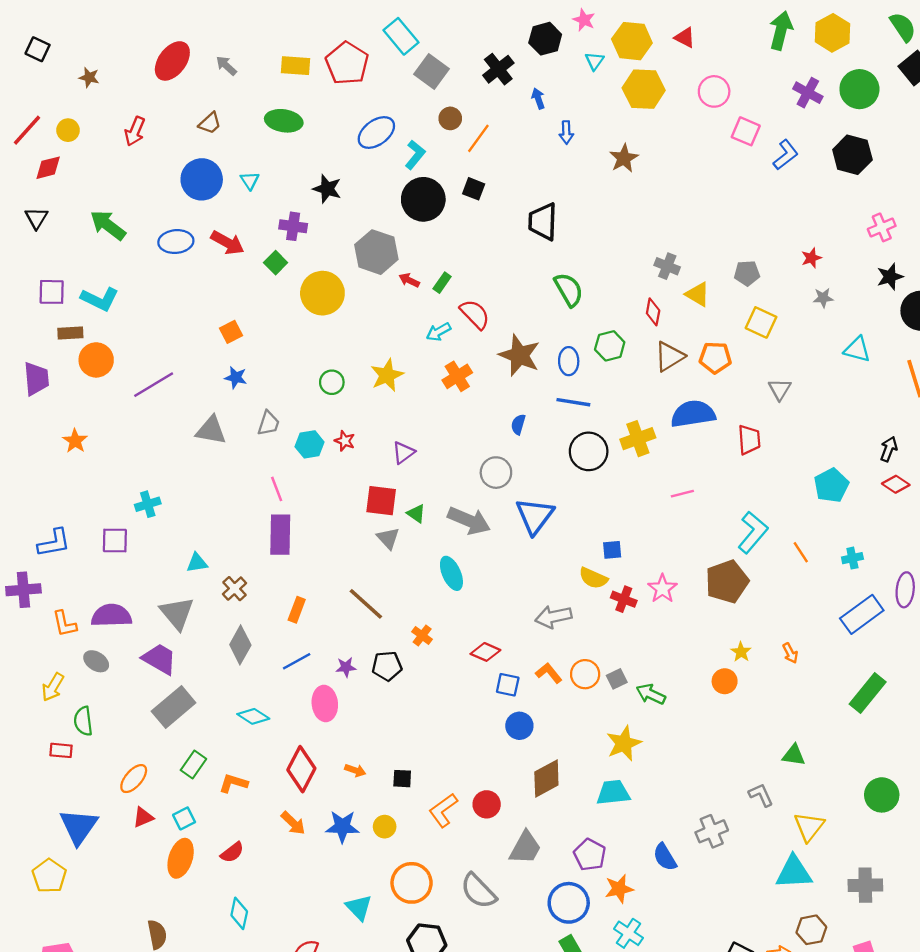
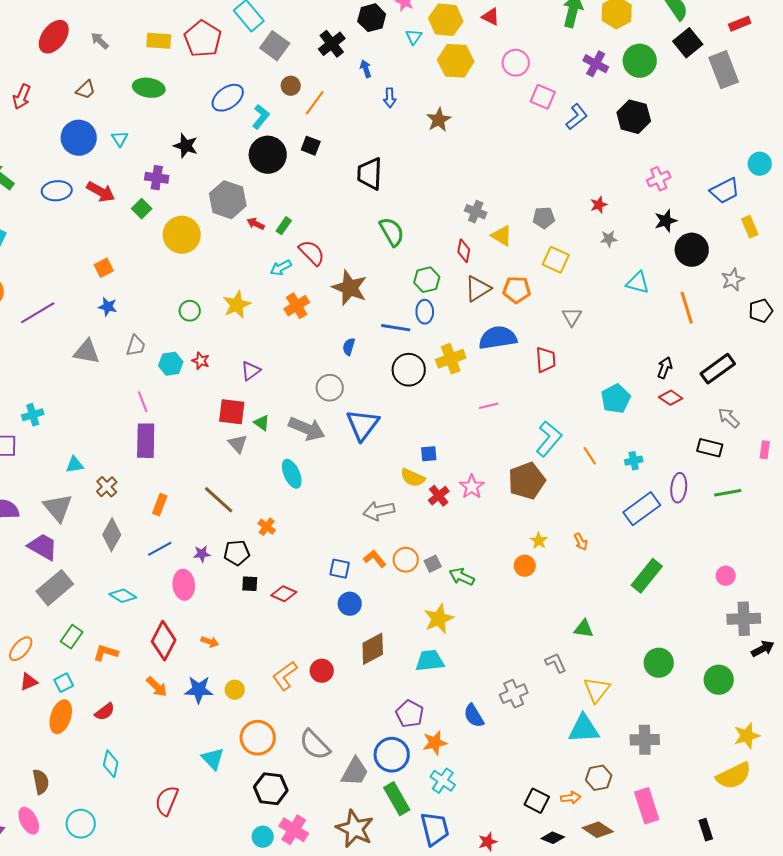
blue ellipse: (569, 361) -> (425, 312), moved
red cross: (624, 599) -> (439, 496), turned 30
red diamond: (485, 652) -> (284, 594), moved
black square: (402, 779) -> (250, 584), moved
gray trapezoid: (525, 848) -> (355, 772), moved

